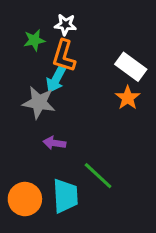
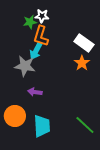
green star: (34, 40) -> (30, 22), moved
green line: (98, 176) -> (85, 125), moved
orange circle: (25, 199) -> (15, 116), moved

